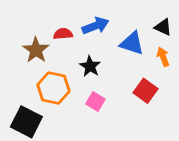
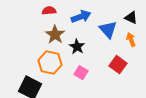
red semicircle: (63, 34) -> (49, 11), moved
blue triangle: (132, 43) -> (108, 30), turned 30
brown star: (36, 50) -> (55, 35), moved

